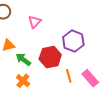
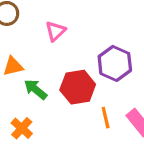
orange cross: (23, 81) -> (22, 128), moved

